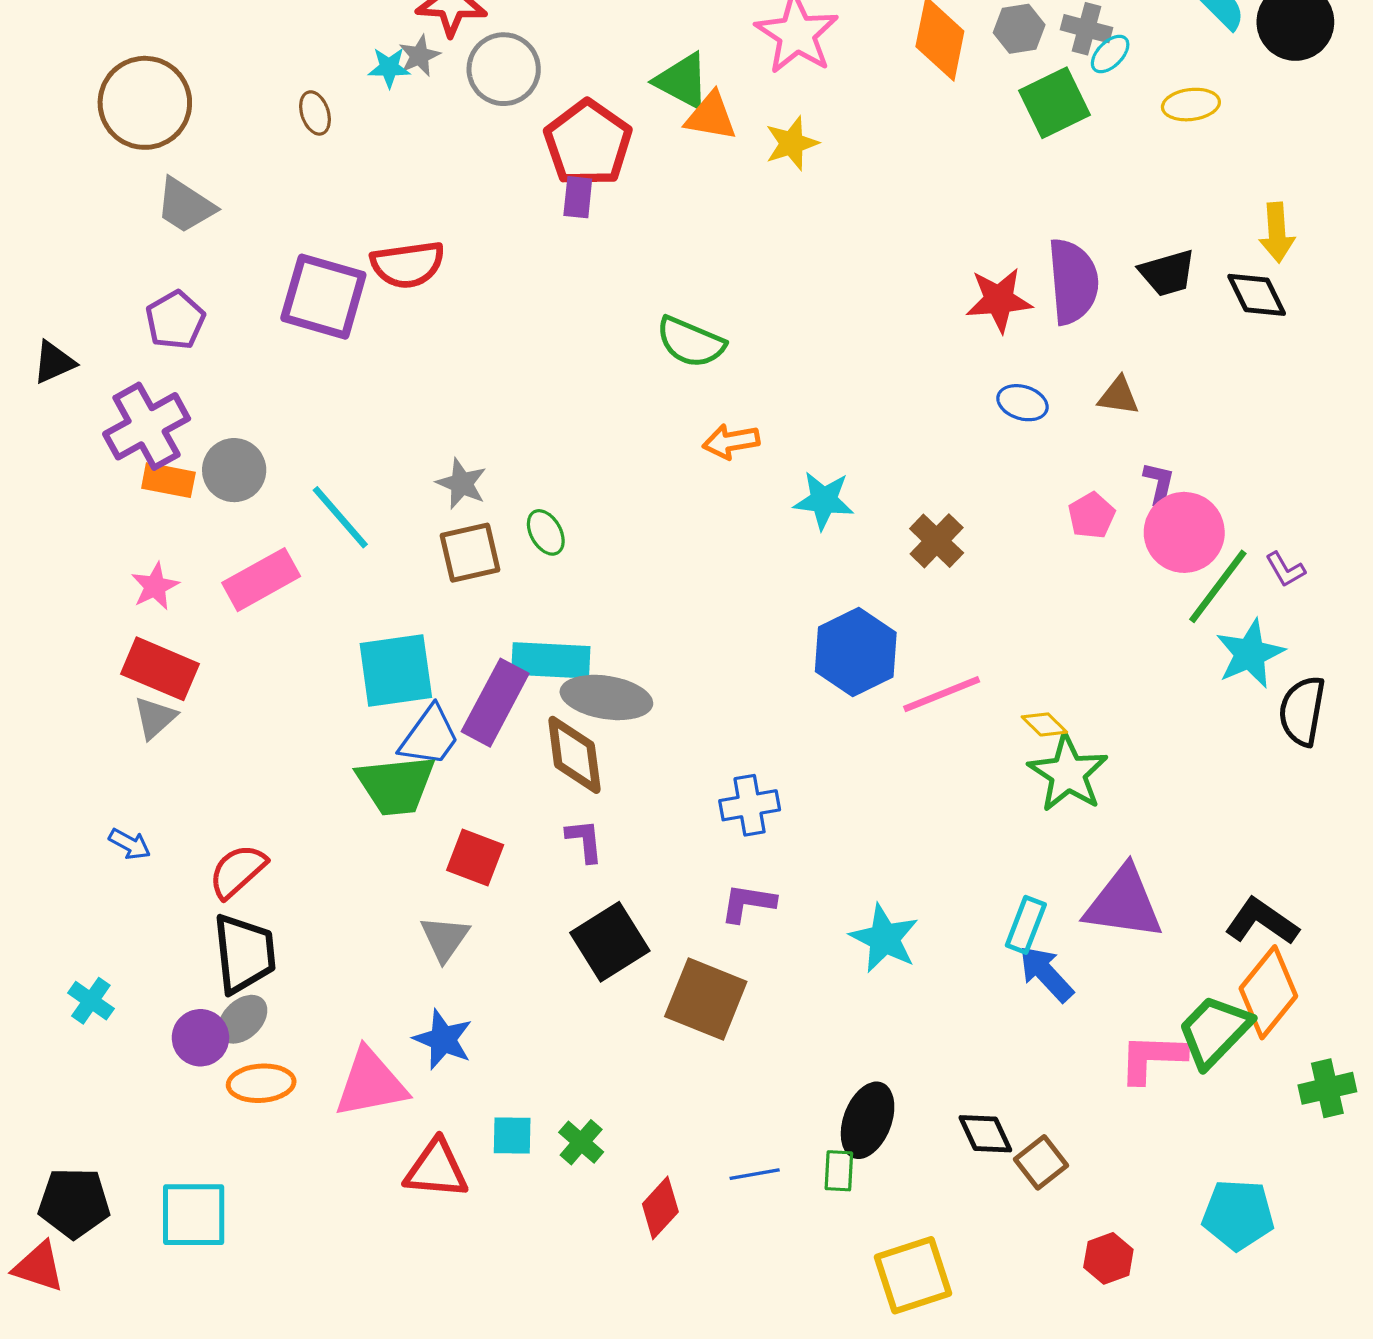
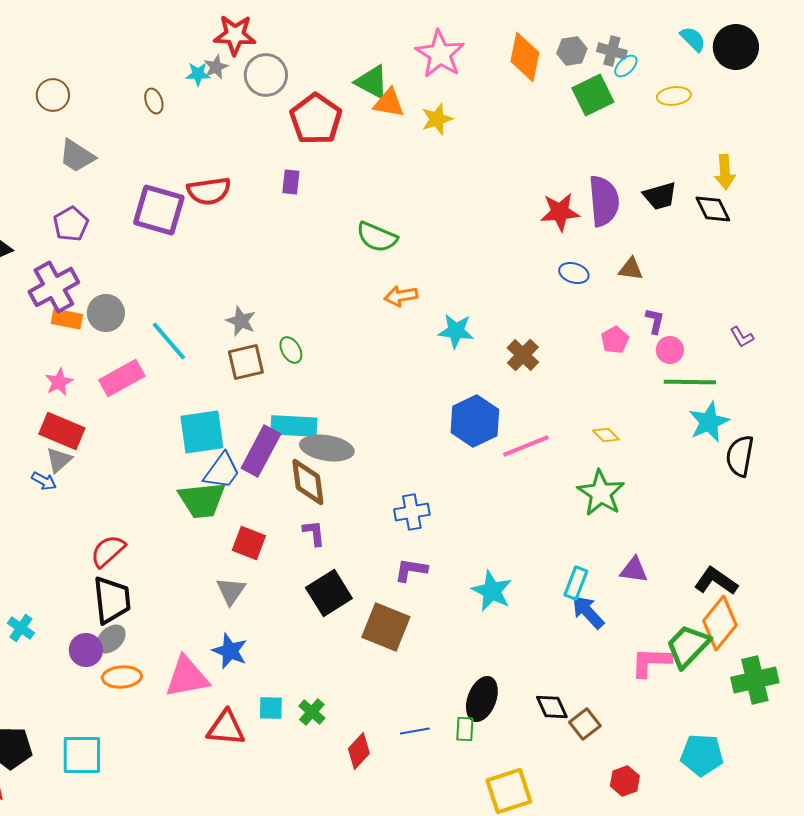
brown circle: (145, 103) -> (53, 95), size x0.6
purple rectangle: (578, 197) -> (291, 182), moved
pink circle: (1184, 532) -> (670, 350), size x0.6
purple L-shape: (1285, 569) -> (742, 337), moved
green line: (1218, 586) -> (690, 382), turned 54
yellow diamond: (1044, 724) -> (606, 435), moved
blue arrow: (130, 844) -> (44, 481), moved
purple triangle: (1124, 903) -> (634, 570), size x0.6
green cross: (1327, 1088) -> (755, 680), size x1.4

